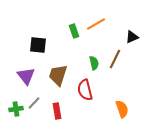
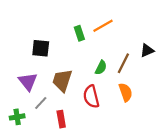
black triangle: (132, 37) -> (147, 50), moved
green semicircle: (94, 63) -> (101, 68), turned 40
gray line: (34, 103) -> (41, 103), moved
orange semicircle: (122, 109) -> (126, 92), moved

